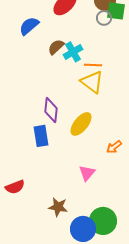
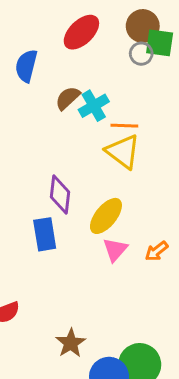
blue semicircle: (29, 26) -> (26, 66), turned -35
pink triangle: (87, 173) -> (115, 250), moved
brown star: (58, 207) -> (71, 343), turned 30

